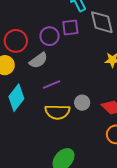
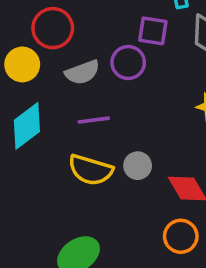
purple circle: (49, 36) -> (128, 62), moved

